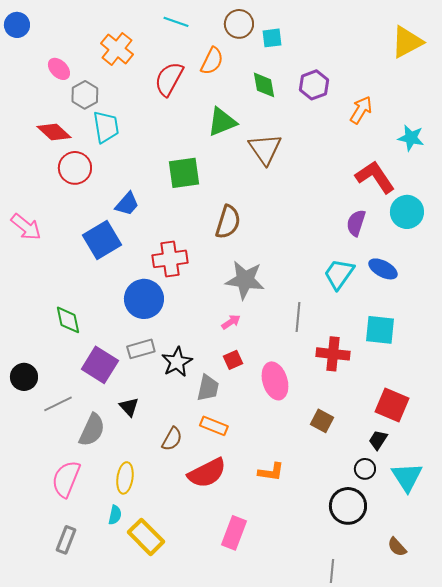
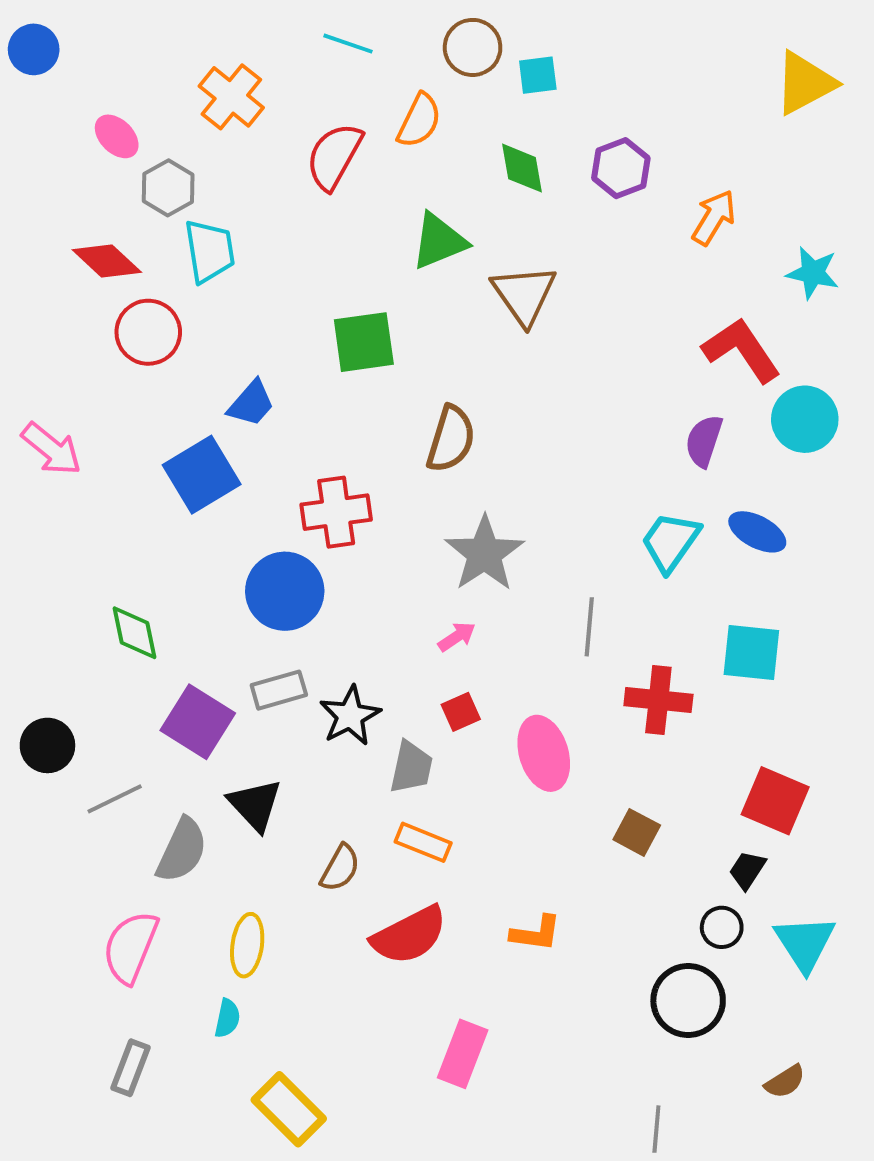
gray star: (245, 280) -> (484, 554), turned 30
black triangle: (129, 407) -> (255, 805), size x1.4
yellow rectangle: (146, 537) -> (289, 1109), moved
brown semicircle: (397, 547) -> (785, 1082), turned -80

